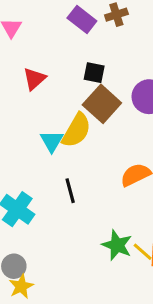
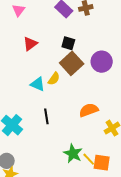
yellow semicircle: (76, 130) -> (54, 79), size x0.6
cyan triangle: (52, 141) -> (38, 84), turned -42

